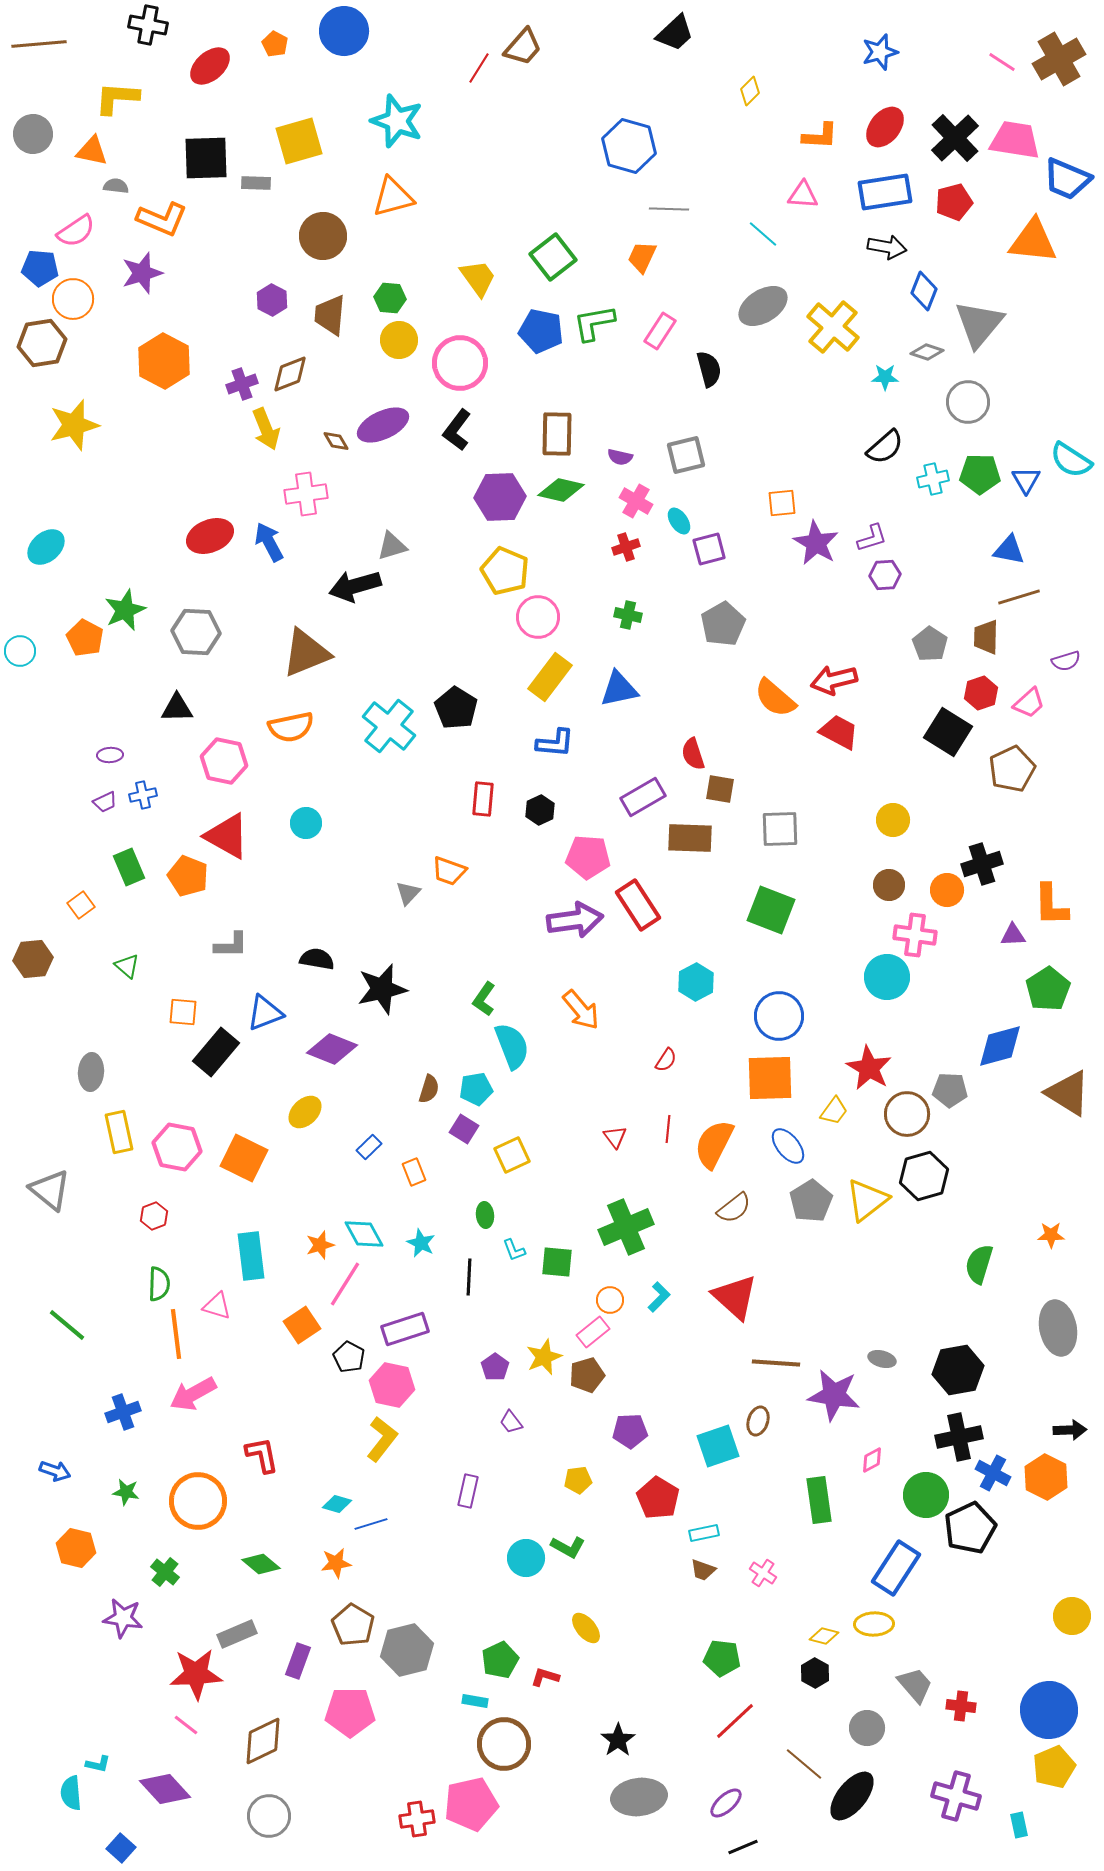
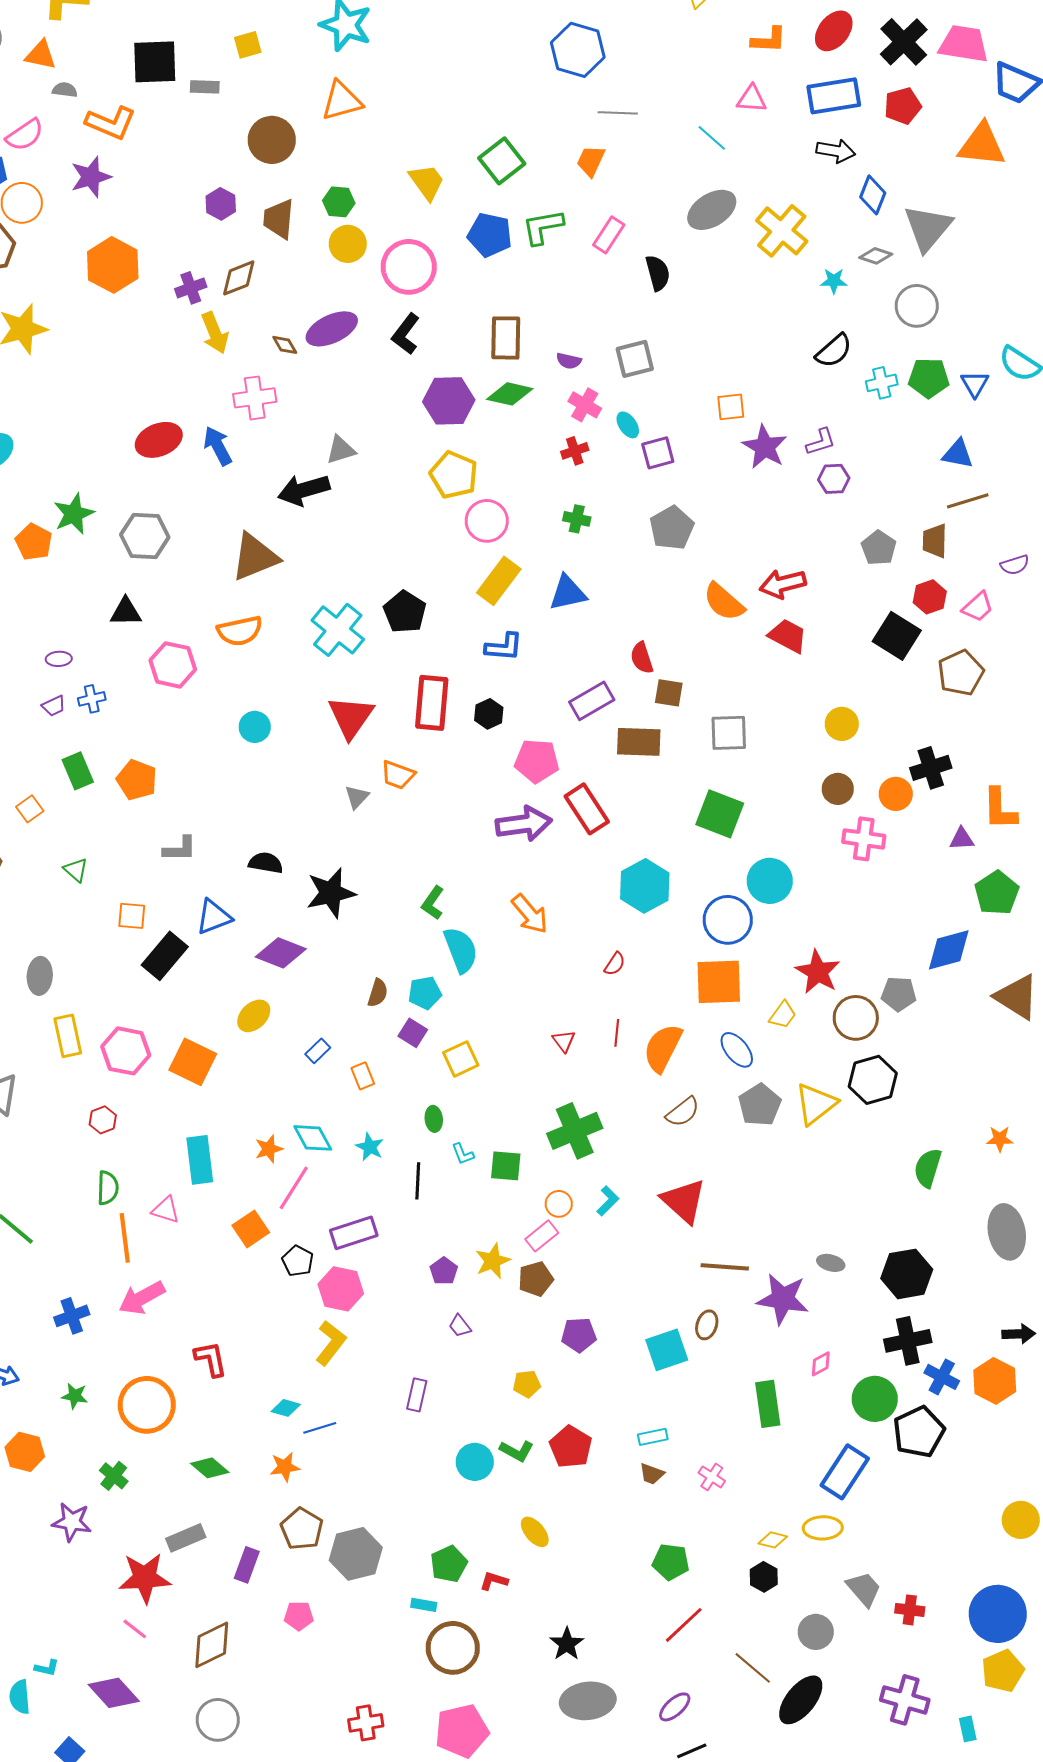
yellow square: (299, 141) -> (248, 45), size x0.6
red rectangle: (483, 799) -> (432, 703), size x1.6
red triangle: (227, 836) -> (351, 717), moved, turned 36
cyan circle: (887, 977) -> (770, 881), moved
cyan hexagon: (696, 982) -> (645, 886), size x1.4
red pentagon: (658, 1498) -> (571, 1447), moved
pink pentagon: (350, 1712) -> (299, 1616), size x0.6
pink pentagon: (471, 1804) -> (462, 1731), moved

